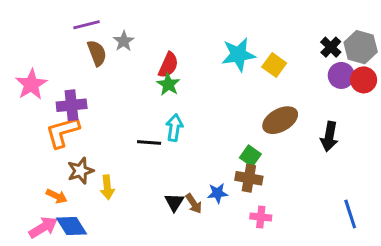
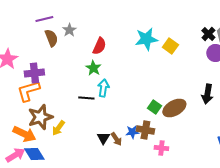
green star: (168, 84) -> (93, 68), moved
brown ellipse: (280, 120) -> (174, 108), moved
brown star: (80, 171) -> (40, 117), size x1.4
brown cross: (249, 178) -> (145, 130), moved
yellow arrow: (107, 187) -> (58, 128), turned 42
orange arrow: (57, 196) -> (24, 134), size x1.6

